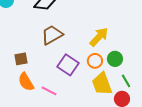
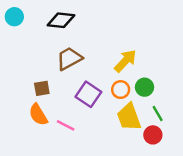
brown square: (21, 59) -> (42, 88), moved

